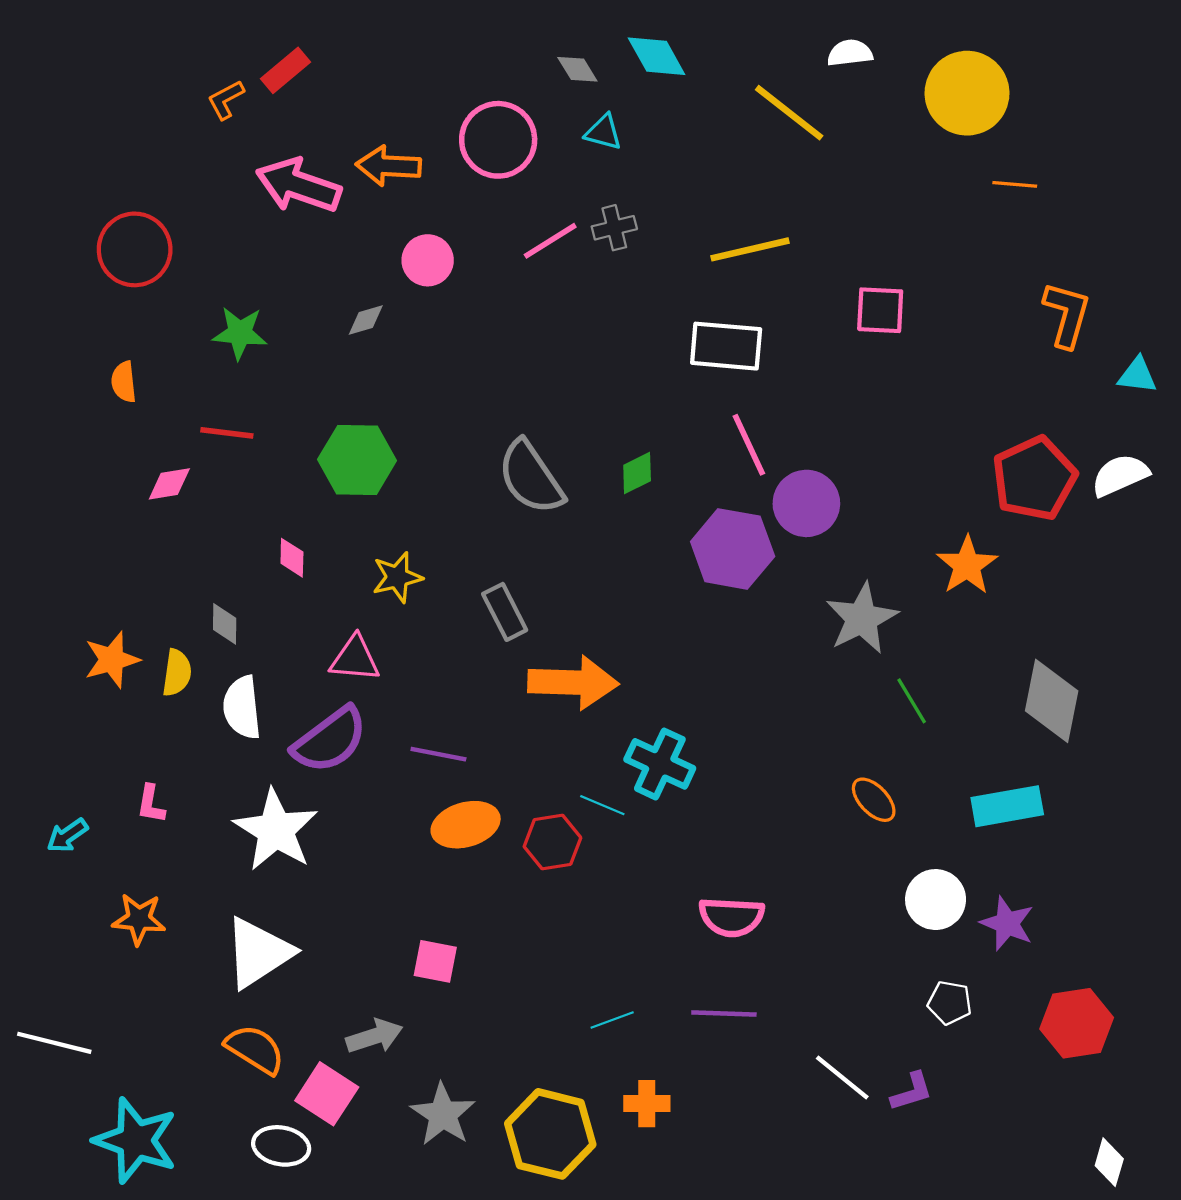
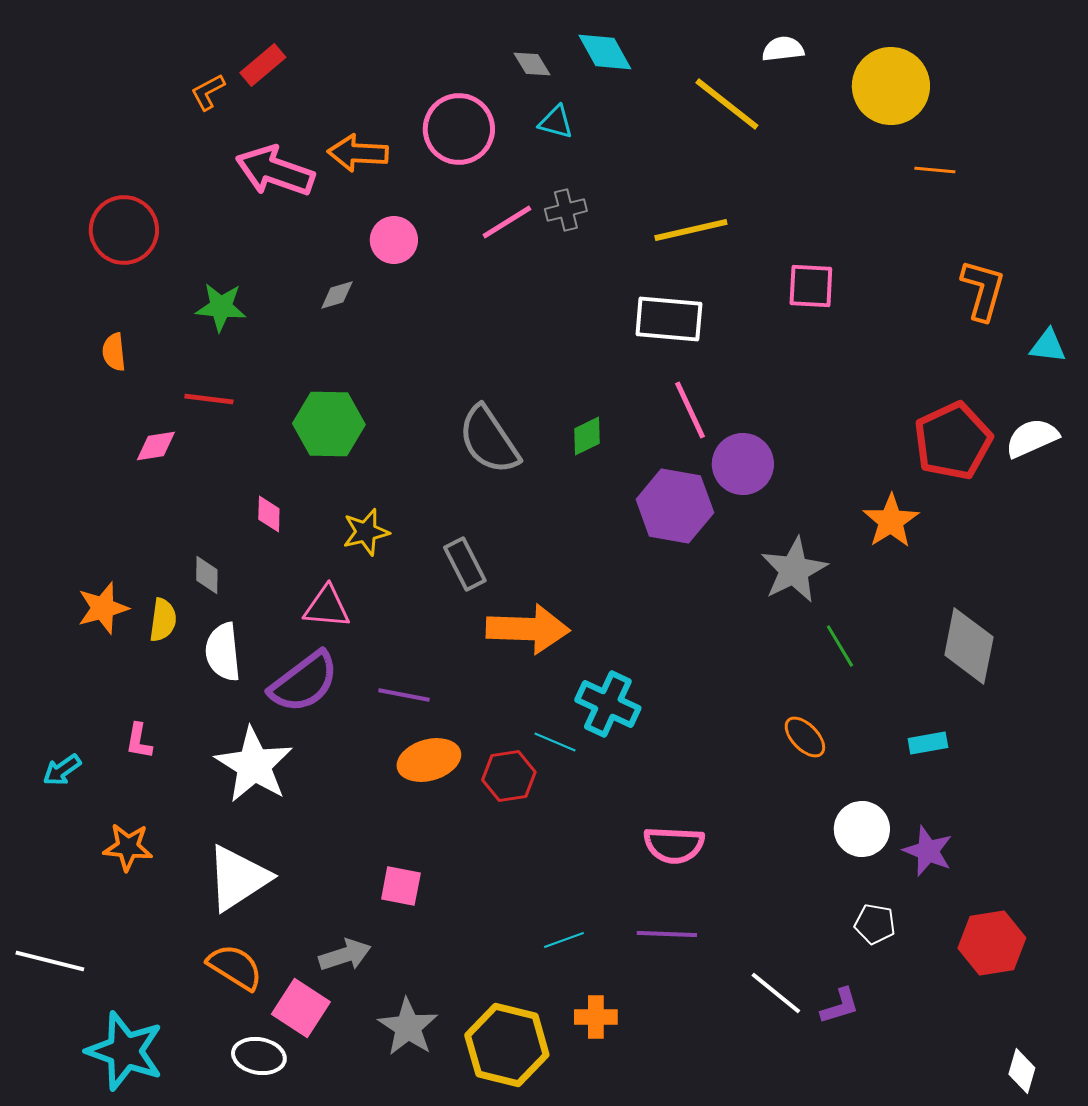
cyan rectangle: (1007, 806) -> (928, 743), size x0.6

